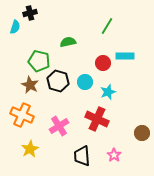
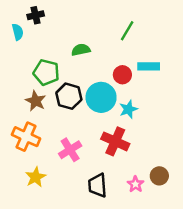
cyan semicircle: (15, 27) -> (18, 32), turned -32
cyan circle: (85, 82) -> (101, 97), size x1.6
brown circle: (142, 133) -> (159, 176), moved

